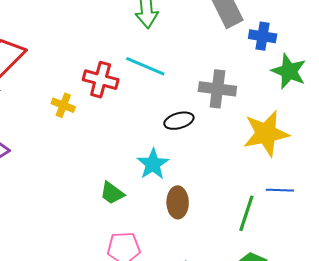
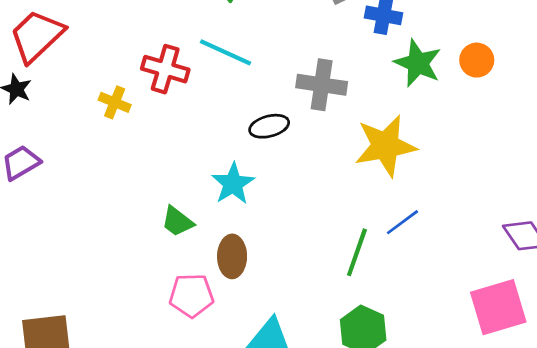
blue line: (280, 190) -> (402, 222), turned -40
brown ellipse: (178, 202) -> (232, 256), moved

